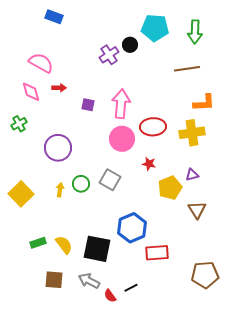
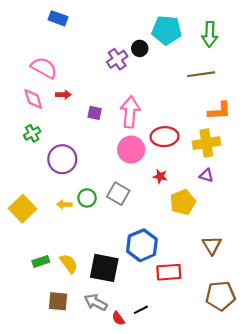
green cross: (19, 124) -> (32, 133), moved
purple triangle: (192, 175) -> (206, 175), moved, turned 32
yellow arrow: (60, 190) -> (64, 204), turned -96
brown triangle: (197, 210) -> (212, 245), moved

